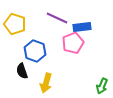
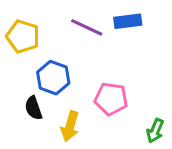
blue rectangle: (82, 27) -> (128, 21), moved
pink pentagon: (73, 43) -> (111, 99), moved, turned 30

